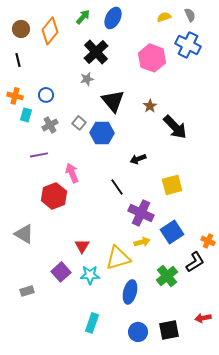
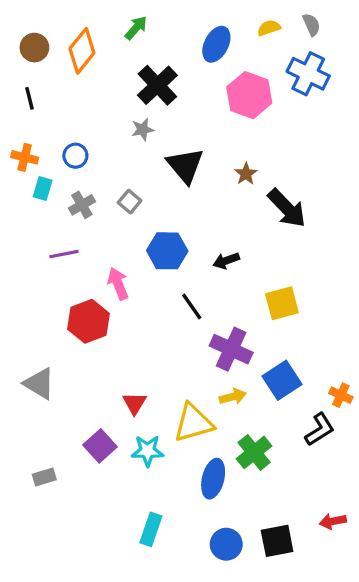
blue ellipse: (113, 18) -> (216, 44), moved
blue hexagon: (102, 133) -> (167, 251), moved
green cross: (167, 276) -> (254, 452), moved

